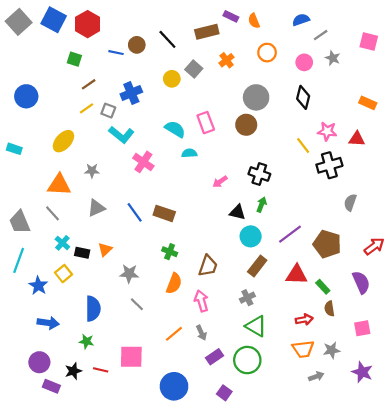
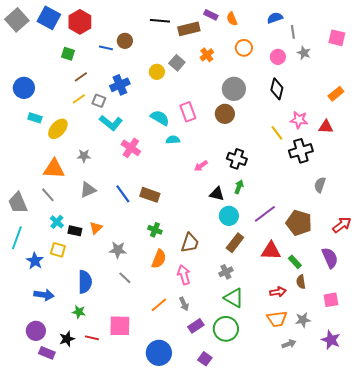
gray line: (321, 35) -> (293, 32), turned -64
black line: (167, 39) -> (160, 21), moved, turned -42
orange rectangle: (368, 103) -> (336, 94), turned -63
cyan rectangle: (14, 149) -> (35, 118), moved
yellow square: (63, 274) -> (58, 250), turned -35

